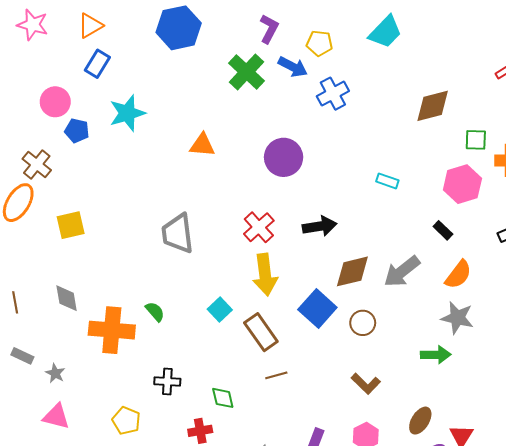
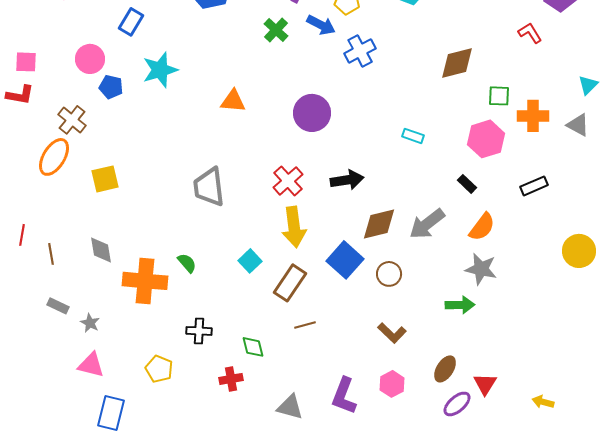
green cross: (247, 72) -> (276, 30), size x0.7
brown rectangle: (261, 332) -> (290, 283), turned 69

